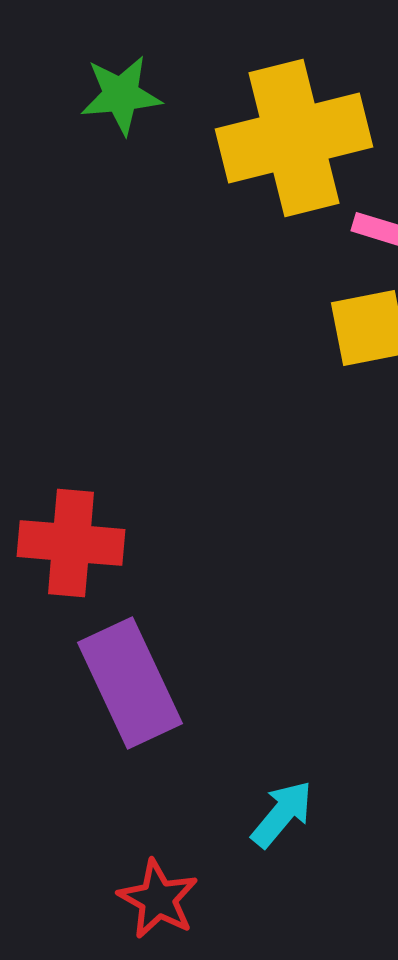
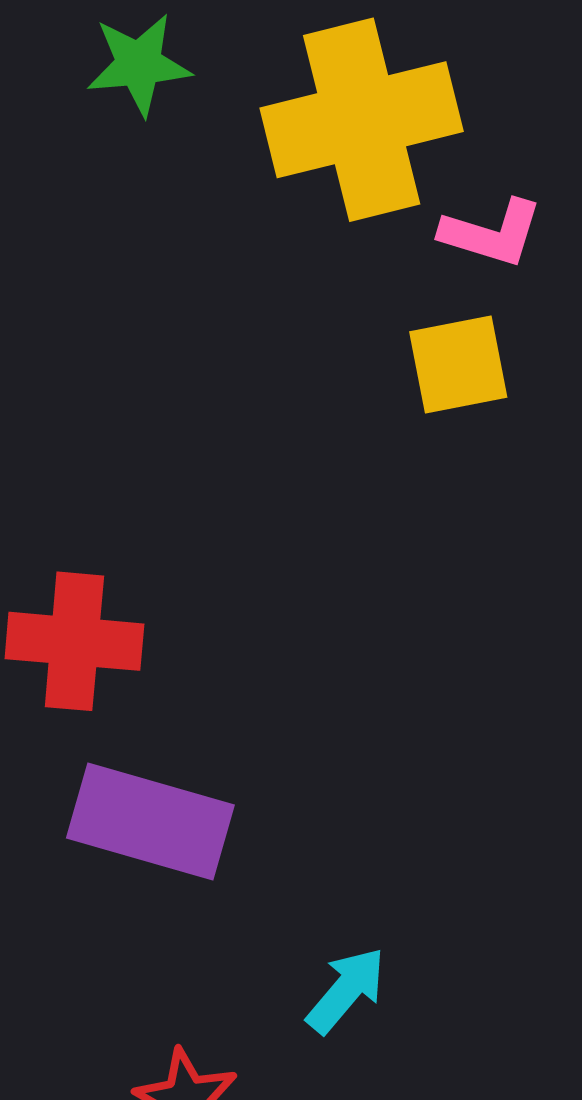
purple rectangle: (130, 683) -> (150, 822), turned -49

